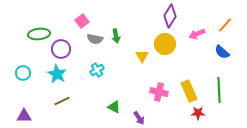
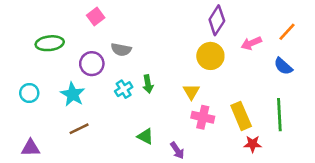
pink square: (82, 21) -> (96, 16), moved
green arrow: (116, 36) -> (148, 84), moved
purple circle: (61, 49) -> (92, 64), moved
yellow triangle: (142, 56) -> (191, 92), moved

